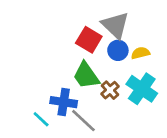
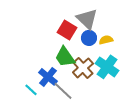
brown cross: (110, 90) -> (83, 68), size x1.5
blue cross: (64, 102) -> (48, 77), turned 30

